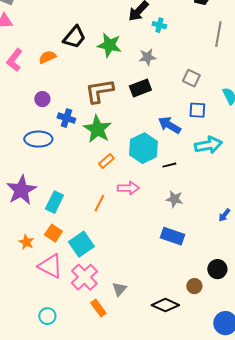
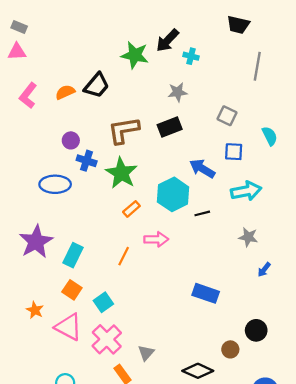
black trapezoid: (74, 37) -> (97, 85), moved
green star: (109, 45) -> (135, 55), moved
purple circle: (42, 99) -> (71, 140), moved
gray star: (174, 199) -> (248, 237), moved
orange star: (26, 242) -> (35, 310), moved
cyan square: (81, 244) -> (103, 302), size x0.7

